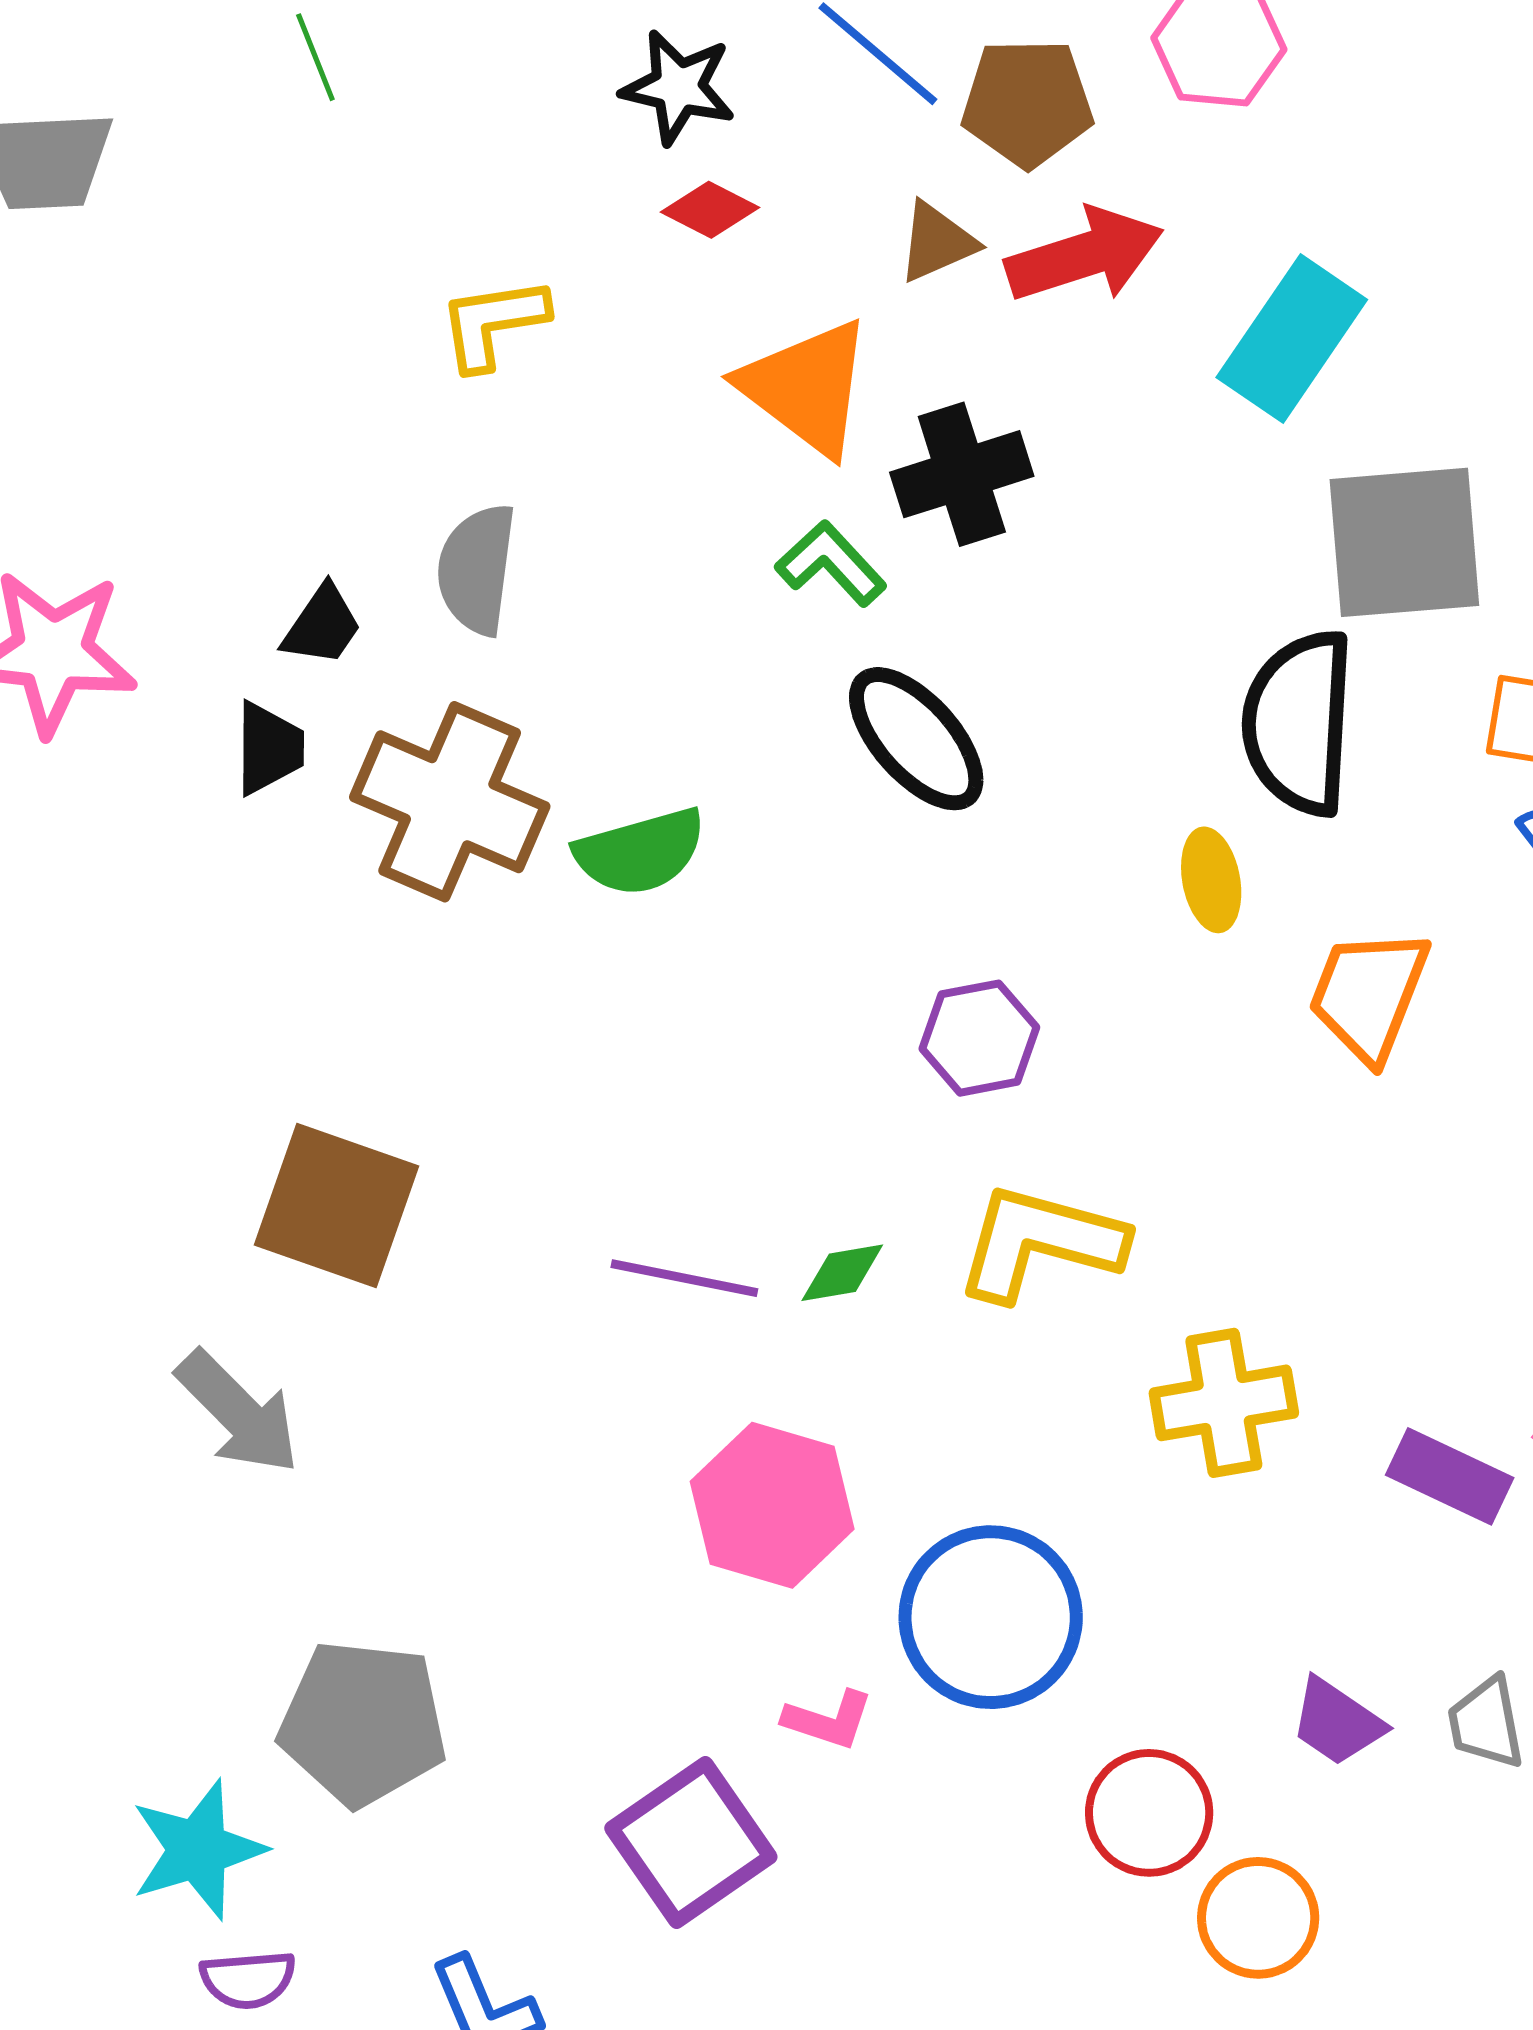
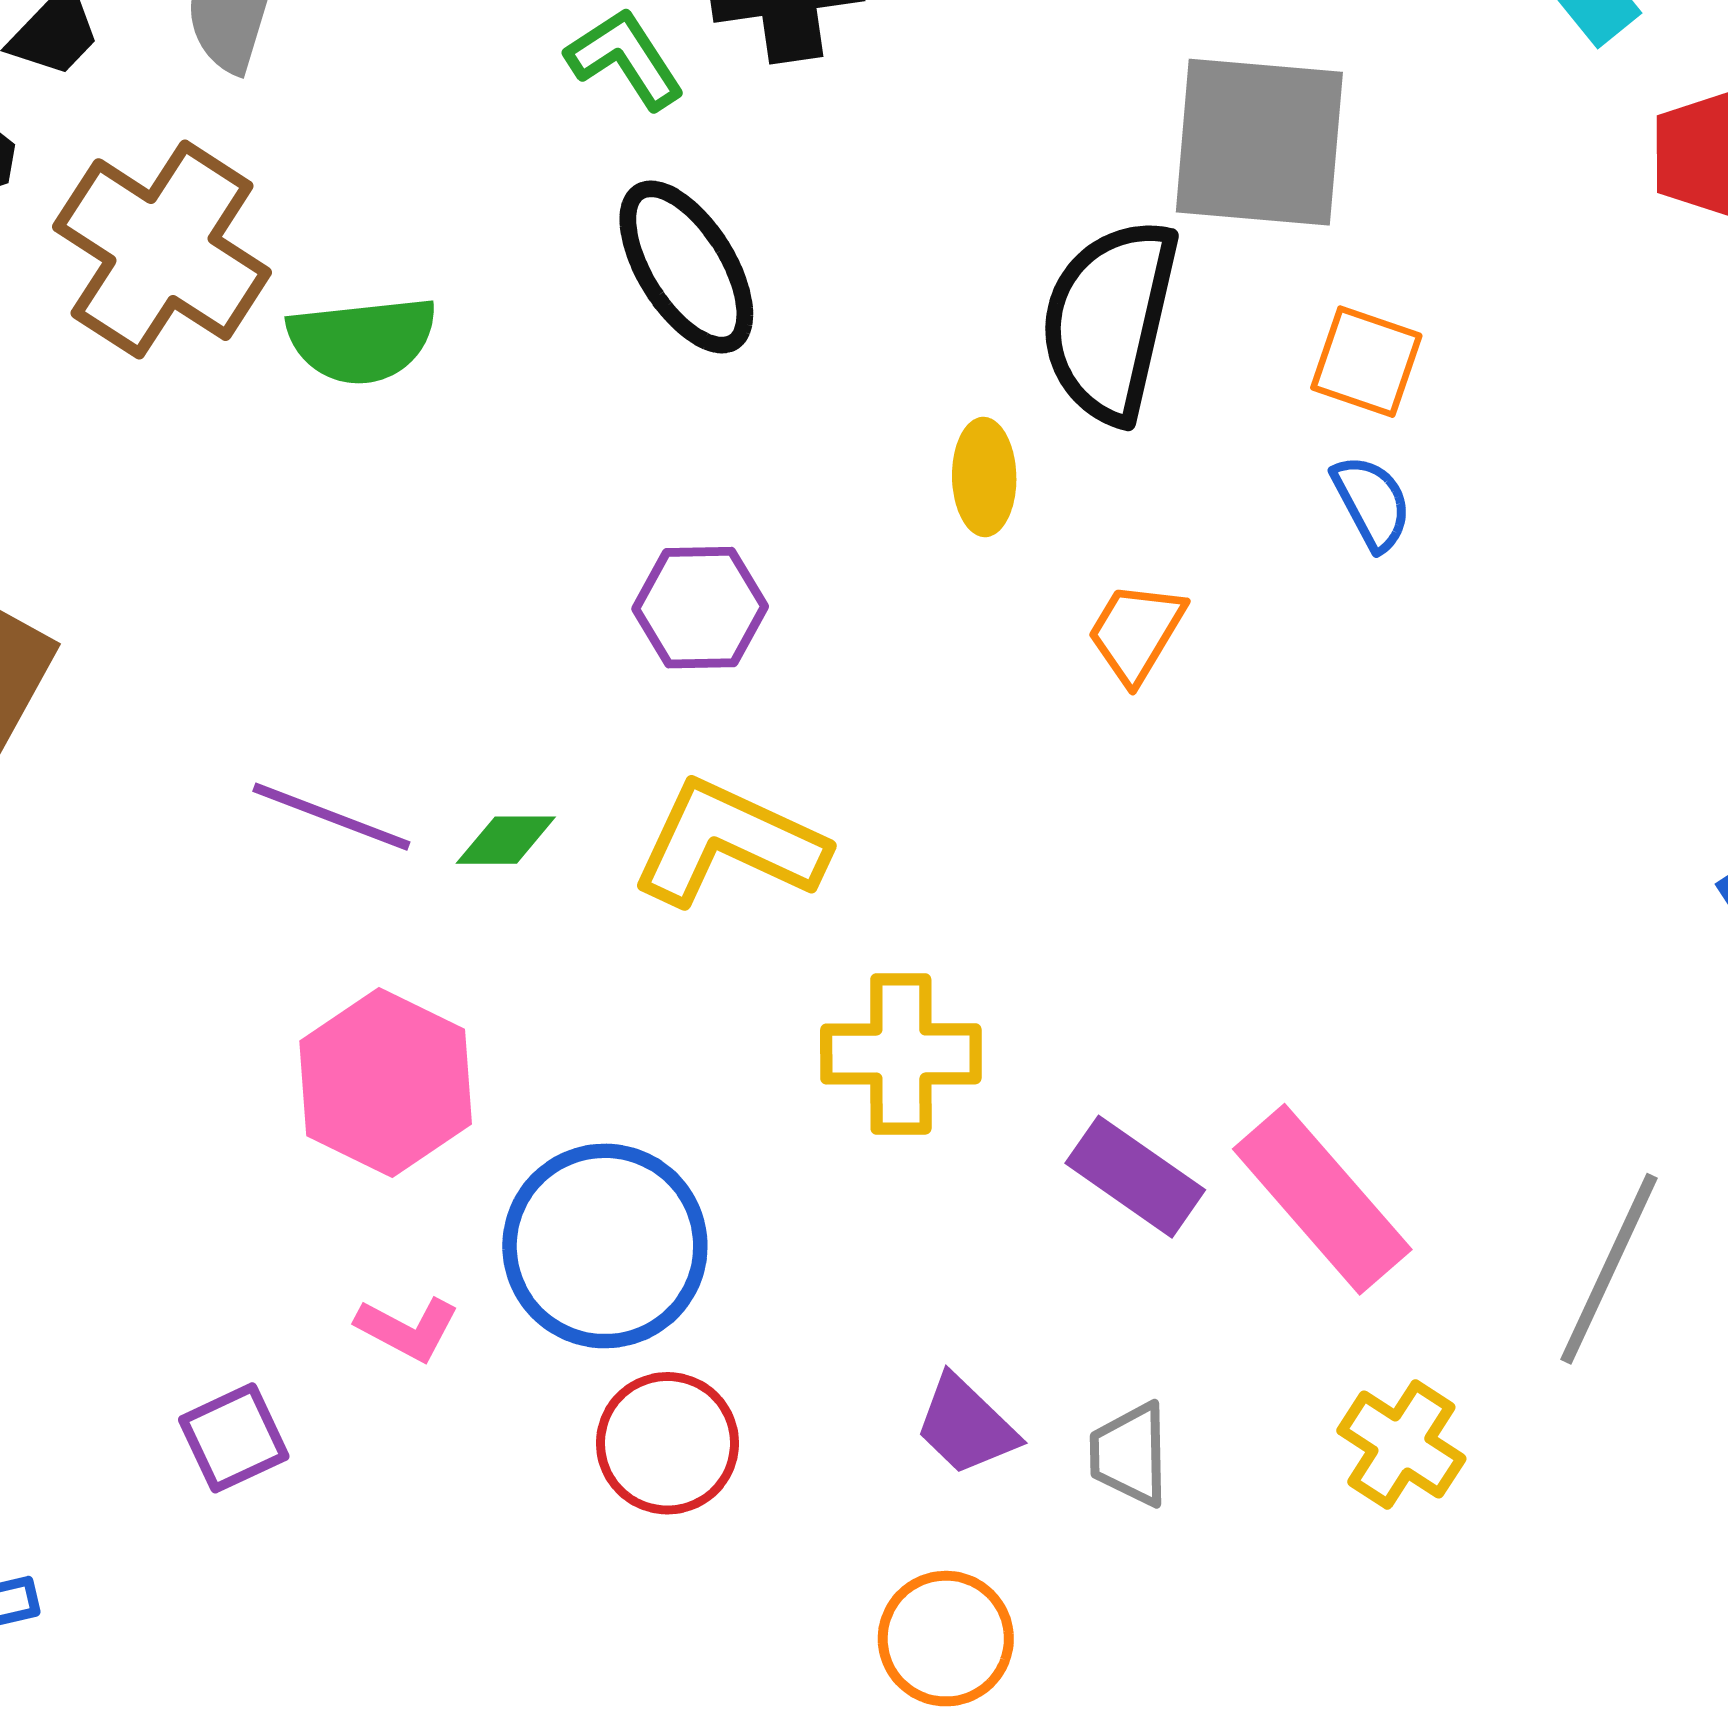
orange trapezoid: (1369, 995) -> (1136, 632), size x0.7
red circle: (1149, 1813) -> (667, 1443), moved
purple square: (691, 1842) -> (234, 1438), size x0.6
orange circle: (1258, 1918) -> (946, 1639), moved

